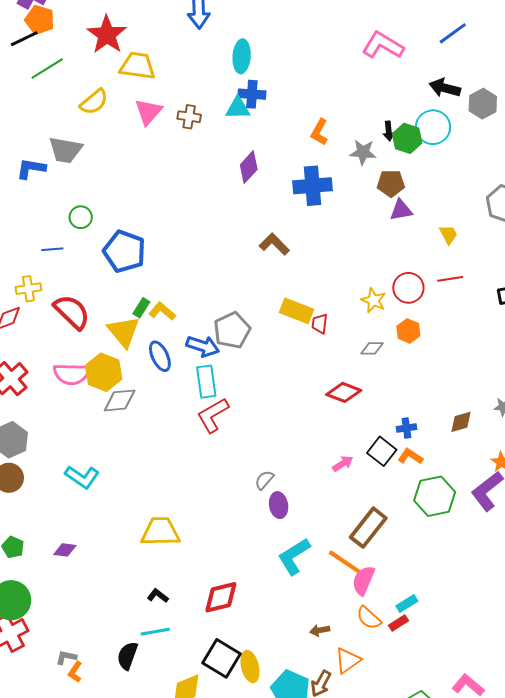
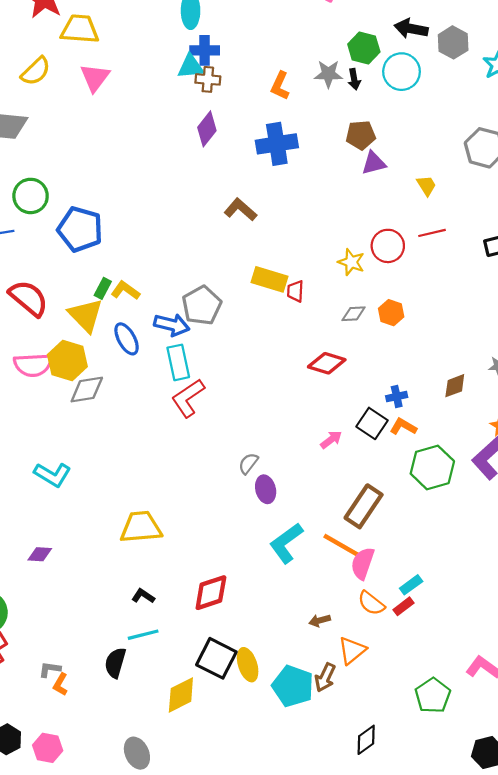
brown cross: (189, 117) -> (208, 79), moved
green hexagon: (407, 138) -> (364, 48), moved
gray star: (363, 152) -> (328, 74), moved
green circle: (81, 217) -> (31, 196), size x1.4
orange hexagon: (408, 331) -> (391, 313), moved

